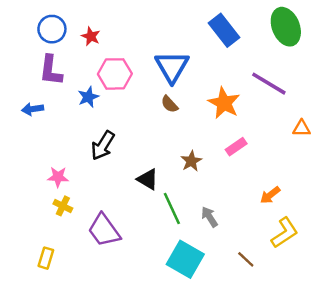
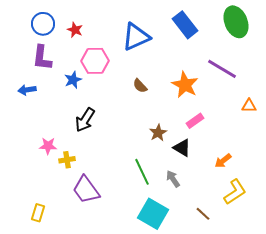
blue triangle: (172, 67) -> (136, 37), moved, turned 36
black triangle: (148, 179) -> (182, 148), moved
yellow cross: (63, 206) -> (67, 160), moved, turned -35

